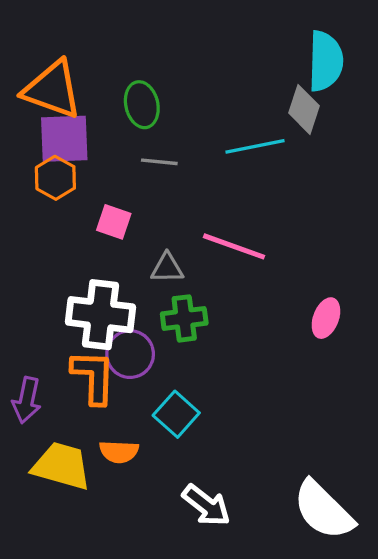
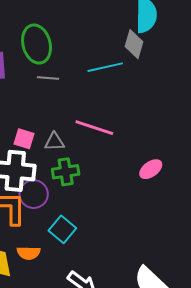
green ellipse: (142, 105) -> (37, 44), size x1.4
pink square: (114, 222) -> (24, 139), moved
pink ellipse: (326, 318) -> (151, 169), turned 35

